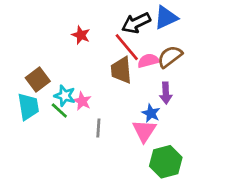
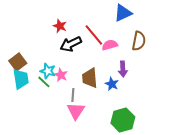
black arrow: (136, 23) -> (71, 44), moved
brown semicircle: (170, 57) -> (139, 41), moved, turned 138
brown trapezoid: (121, 70) -> (90, 78), moved
brown square: (38, 80) -> (18, 62), moved
pink triangle: (144, 131) -> (76, 111), moved

